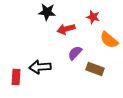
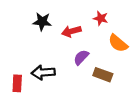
black star: (47, 12) -> (42, 22), moved

